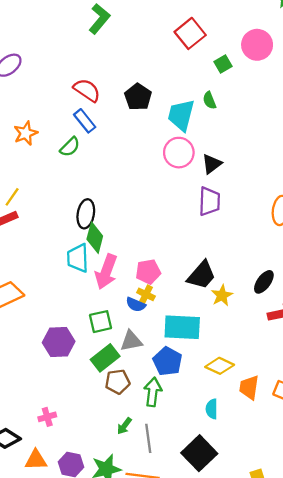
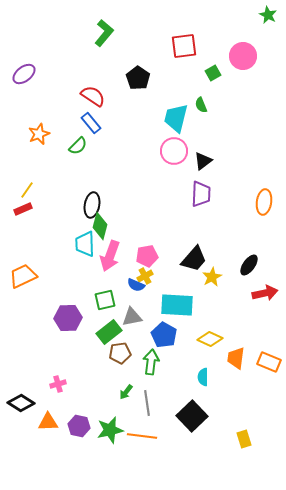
red square: (190, 33) -> (184, 46), turned 32
black pentagon: (138, 97) -> (138, 78), moved
yellow cross: (146, 294) -> (145, 276), turned 35

